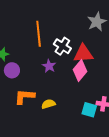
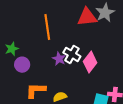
white cross: (62, 46) -> (72, 54), moved
red triangle: (83, 54) -> (87, 17), moved

